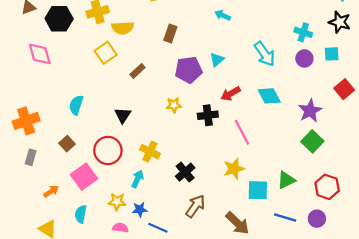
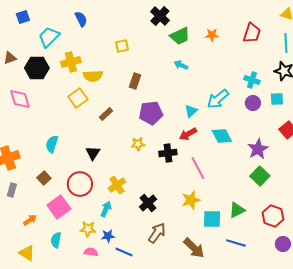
cyan arrow: (265, 54) -> (218, 99), turned 85
cyan triangle: (217, 60) -> (191, 111), moved
yellow cross: (150, 152) -> (117, 185), turned 30
purple circle: (317, 219) -> (283, 244), moved

